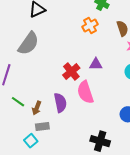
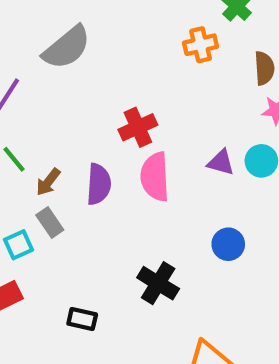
purple triangle: (96, 64) -> (221, 162), moved
gray rectangle: (42, 127) -> (50, 222), turned 48

